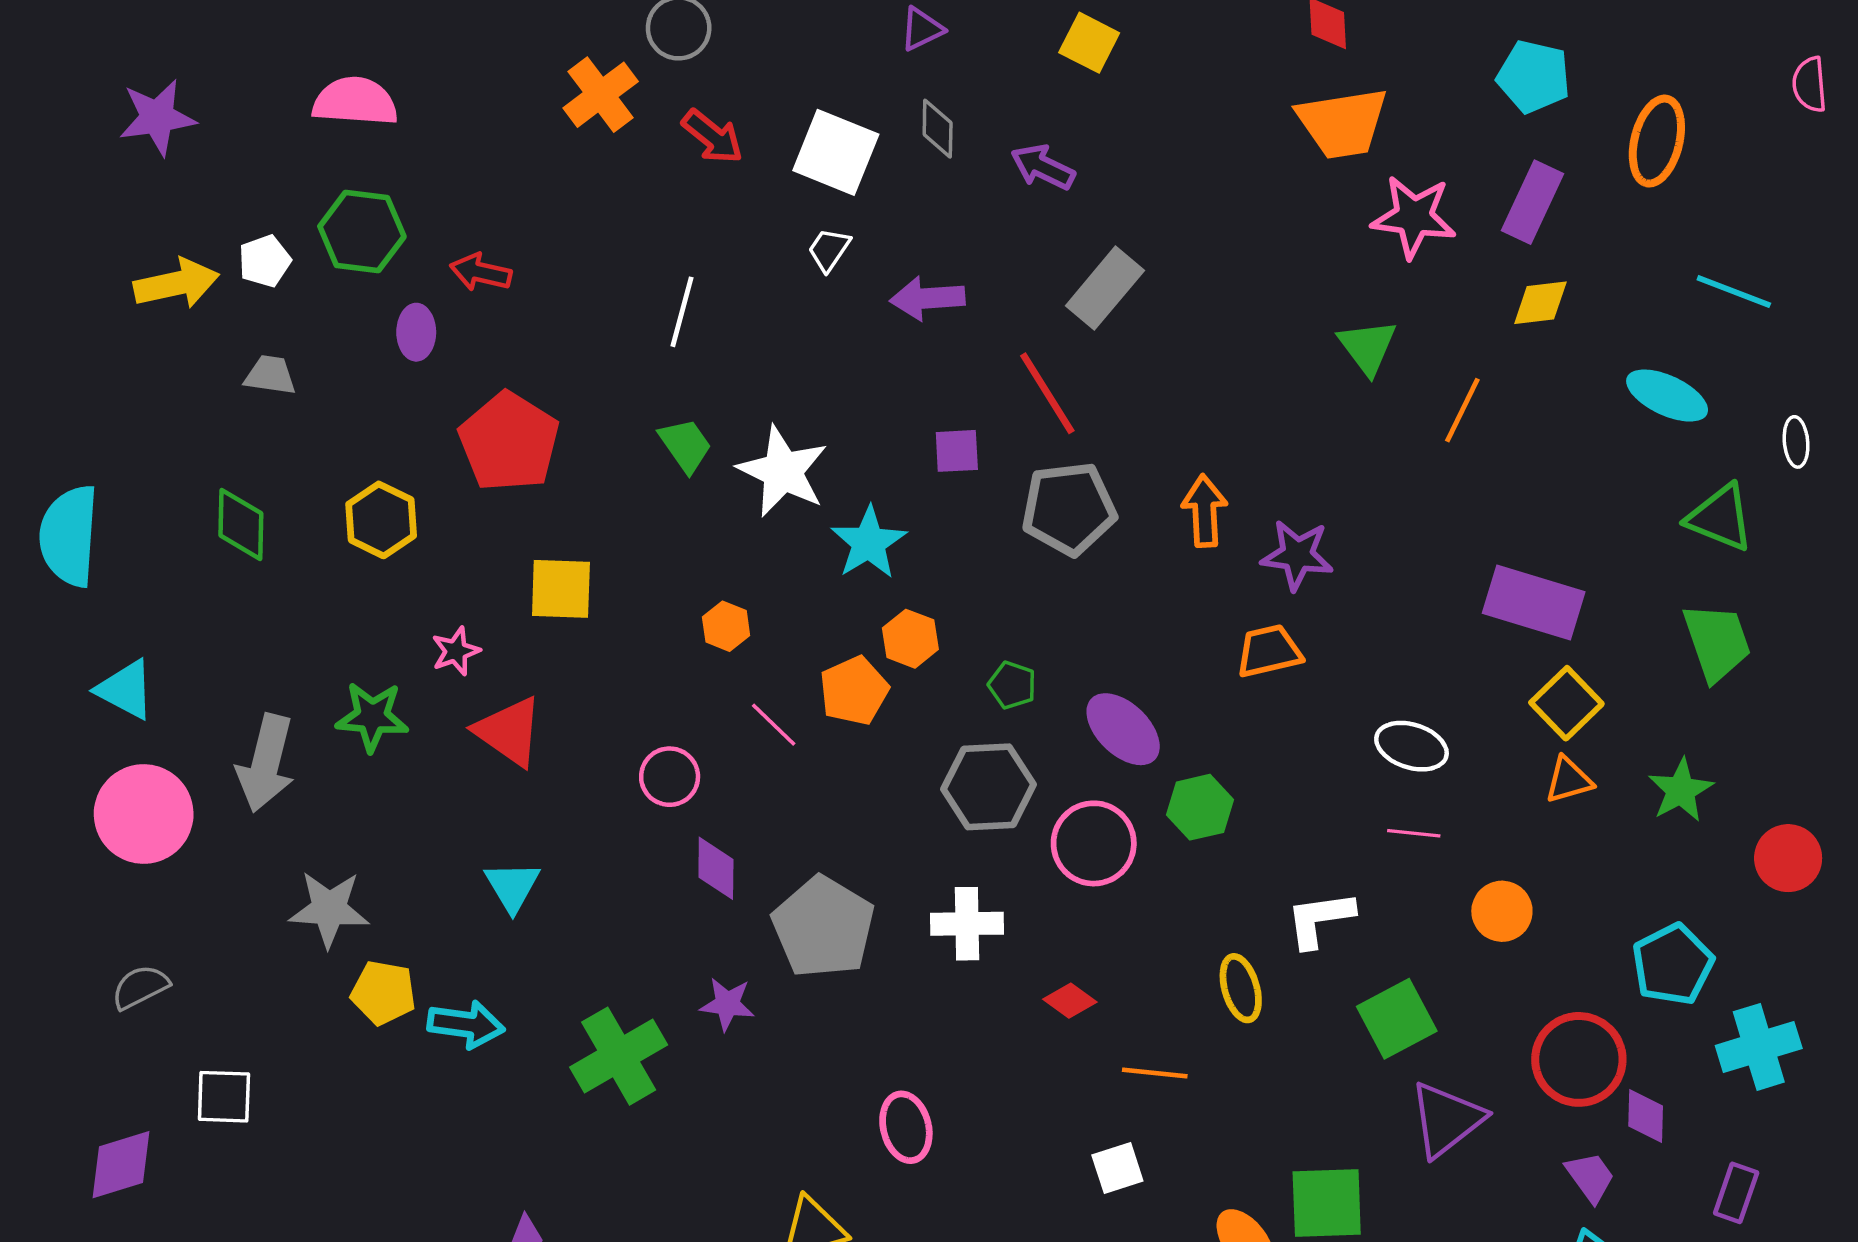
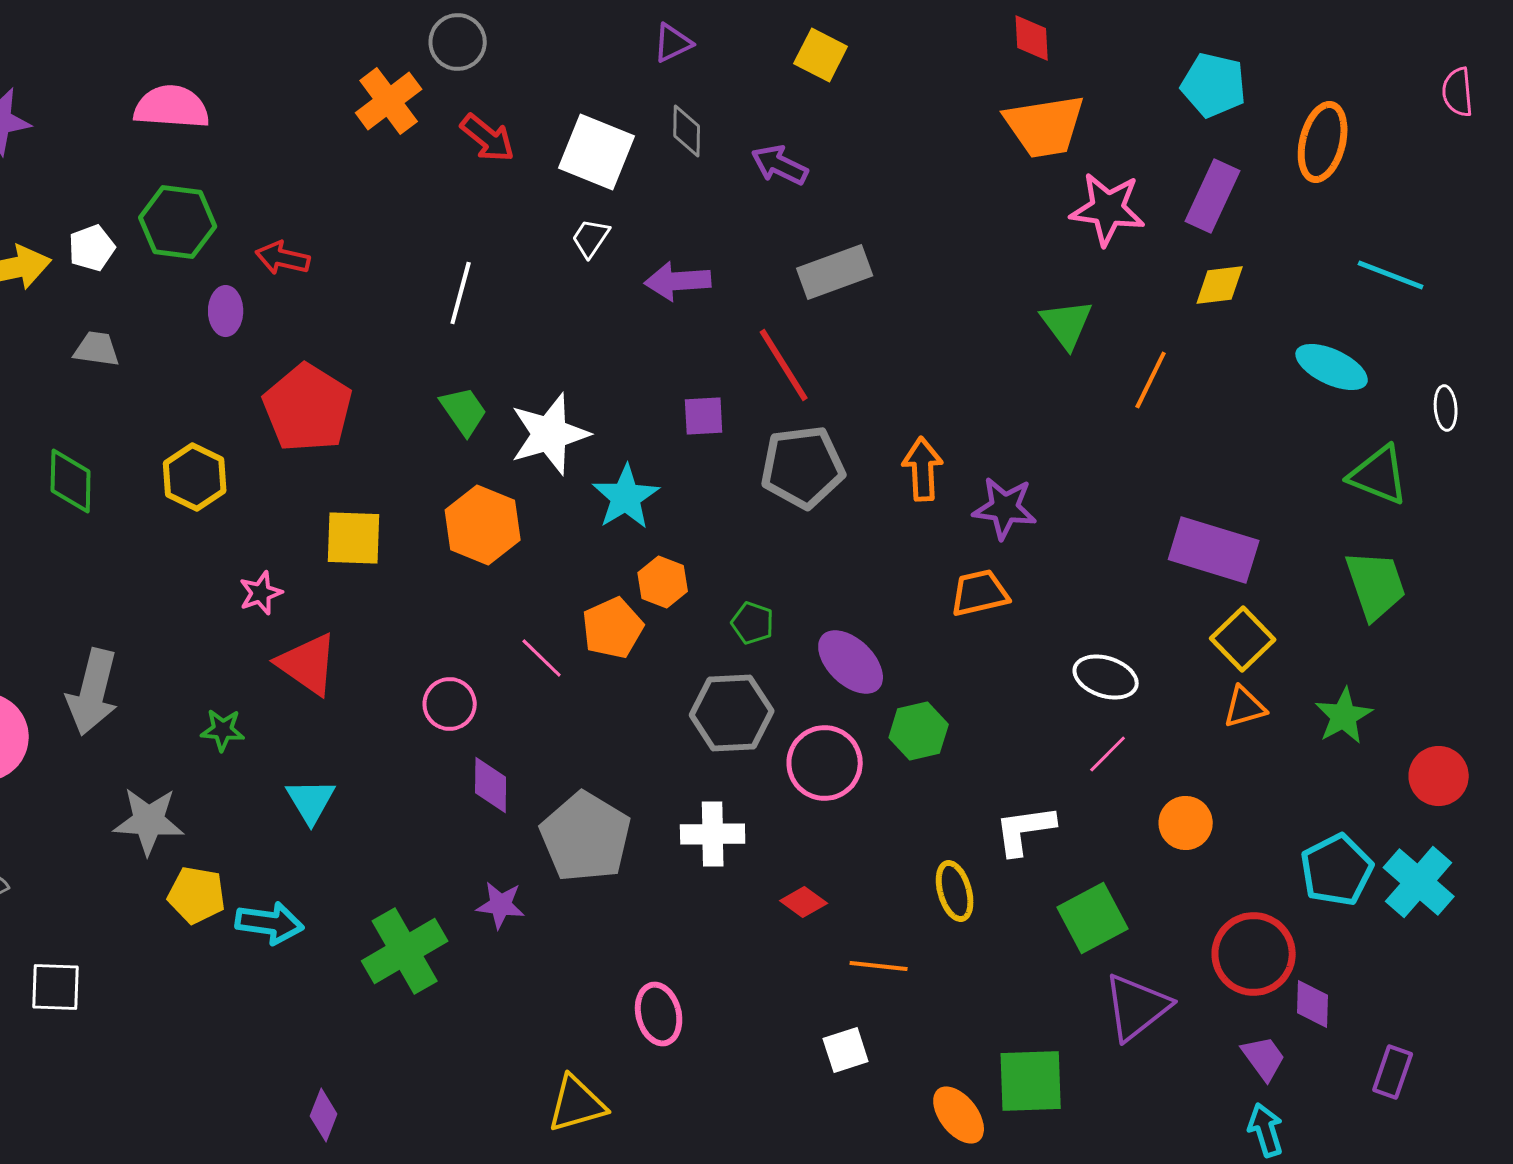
gray rectangle: (1105, 288) -> (835, 272), turned 30
white star: (783, 471) -> (550, 434), turned 30
orange hexagon: (726, 626) -> (483, 525), moved, size x1.8
green star: (372, 717) -> (223, 730), moved, size x0.7
pink line: (1414, 833) -> (1108, 754), turned -51
cyan cross: (1759, 1047) -> (1419, 882), moved, turned -32

